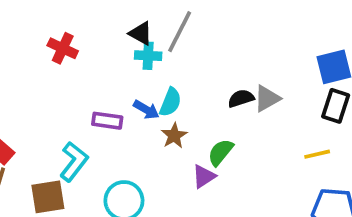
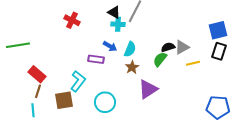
blue arrow: (146, 110) -> (110, 46), moved
green semicircle: (221, 152) -> (160, 59), moved
yellow line: (317, 154) -> (193, 63), moved
purple triangle: (204, 176) -> (148, 89), size x1.5

